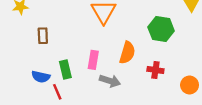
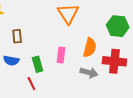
red cross: (155, 70) -> (114, 61), size x1.6
blue semicircle: (41, 77) -> (11, 61), moved
gray arrow: (110, 81) -> (89, 73), moved

